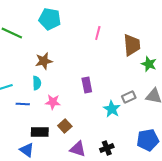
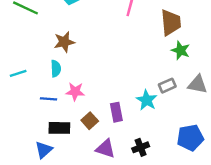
green star: (149, 64) -> (181, 50), moved
purple rectangle: (87, 85) -> (116, 112), moved
blue line: (23, 104) -> (48, 99), moved
blue triangle: (27, 150) -> (44, 150), turned 42

